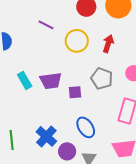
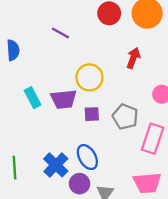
yellow circle: (77, 41) -> (89, 77), moved
gray pentagon: (102, 78) -> (125, 117), moved
blue ellipse: (86, 127) -> (87, 157), moved

